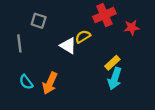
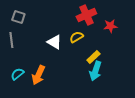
gray square: (39, 21) -> (18, 17), moved
yellow semicircle: (83, 37) -> (76, 37), moved
cyan semicircle: (26, 82) -> (17, 74), turned 88

